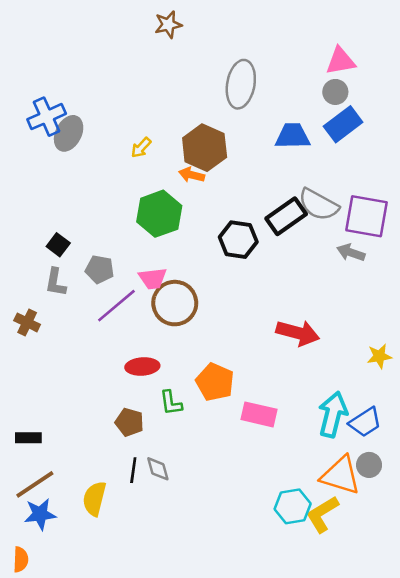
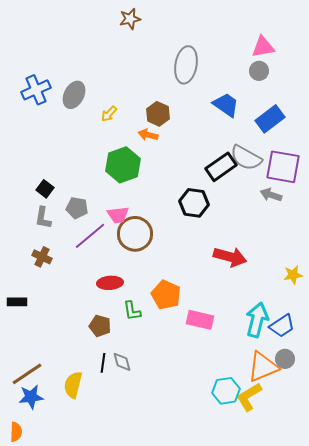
blue rectangle: (343, 124) -> (270, 119), moved
gray ellipse: (69, 133) -> (74, 95), moved
blue trapezoid: (293, 136) -> (226, 105), turned 36
brown hexagon: (205, 148) -> (158, 114), size x0.7
black hexagon: (238, 240) -> (194, 203), moved
brown cross: (27, 322) -> (42, 257), moved
black rectangle: (28, 438) -> (17, 302), moved
orange triangle: (341, 475) -> (263, 367), turned -40

